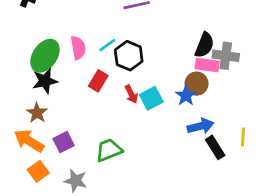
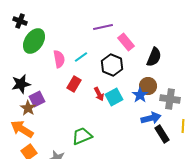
green ellipse: (45, 56) -> (34, 41), moved
black hexagon: (129, 56) -> (112, 65), moved
gray cross: (226, 56) -> (170, 99), moved
pink rectangle: (207, 65) -> (126, 42), moved, turned 42
black star: (45, 81) -> (21, 84), moved
purple square: (64, 142) -> (37, 99), moved

